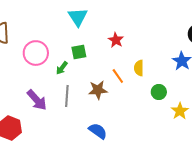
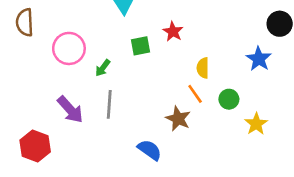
green square: (79, 52) -> (140, 46), moved
orange line: (118, 76) -> (195, 94), moved
brown star: (98, 90) -> (178, 119), moved, turned 30

